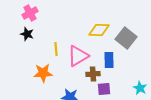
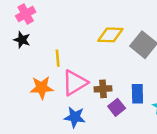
pink triangle: (78, 56) -> (75, 83), moved
blue rectangle: (109, 60) -> (137, 94), moved
purple square: (104, 89) -> (117, 107), turned -32

